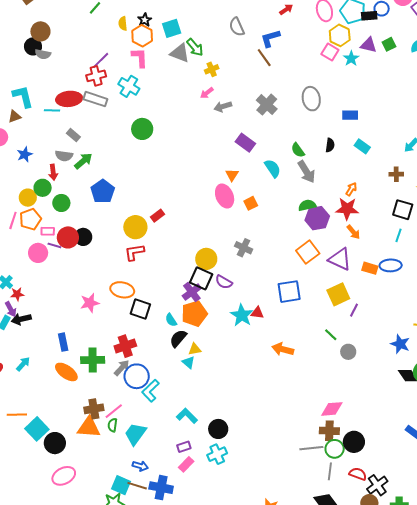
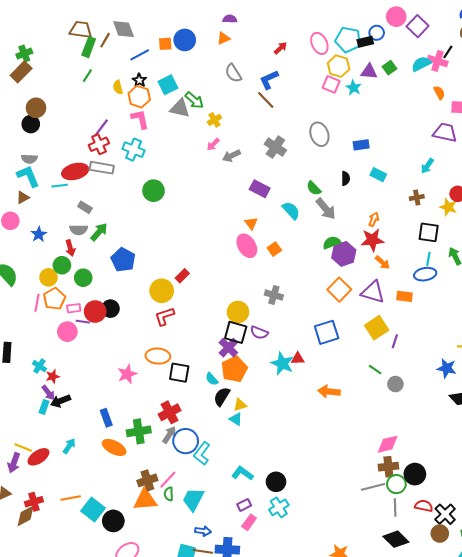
gray semicircle: (43, 54) -> (29, 159), moved
blue ellipse: (391, 265) -> (425, 274), moved

